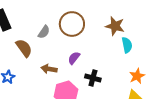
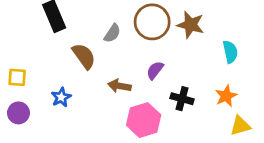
brown star: (115, 26) -> (191, 25), moved
orange star: (137, 76) -> (226, 96), moved

